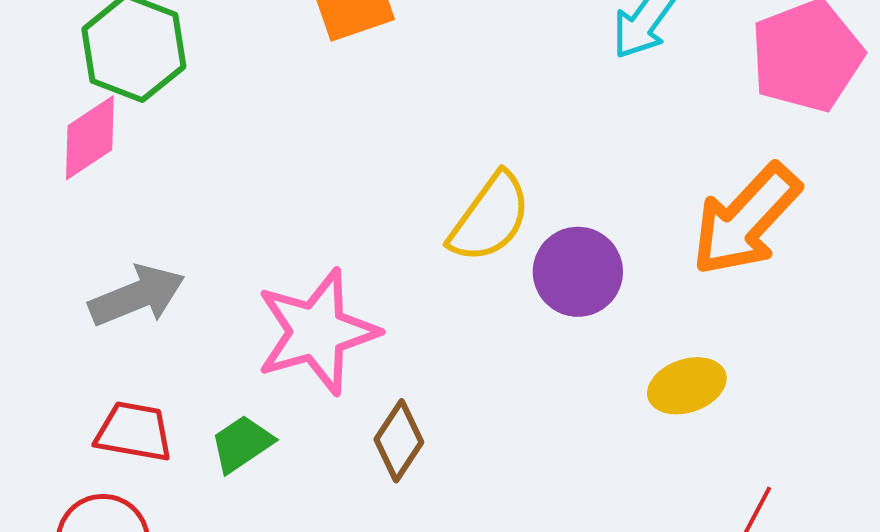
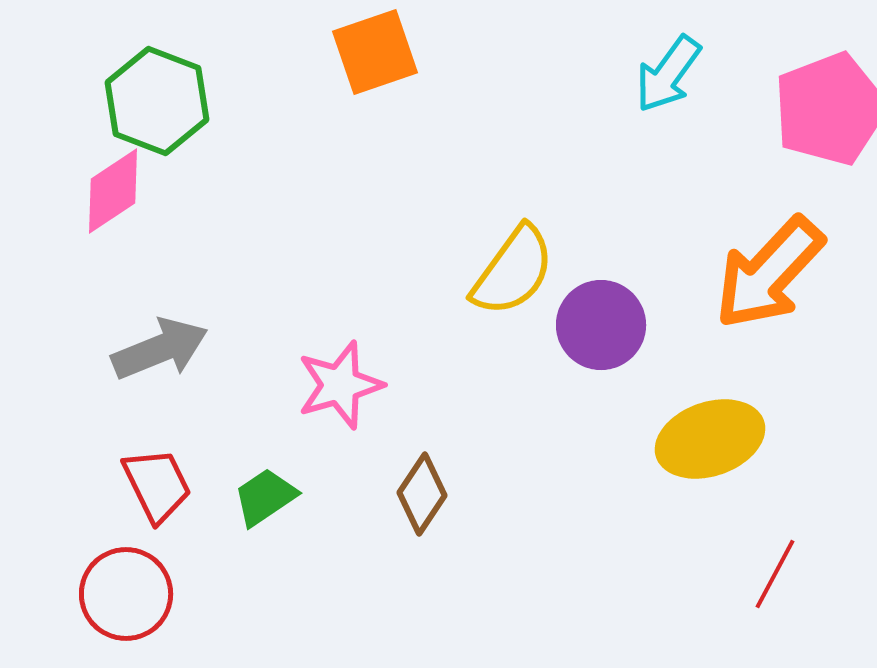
pink star: (317, 332) -> (340, 385), size x0.7
yellow ellipse: (687, 386) -> (710, 439), size x1.4
red trapezoid: (134, 432) -> (157, 485), turned 54

